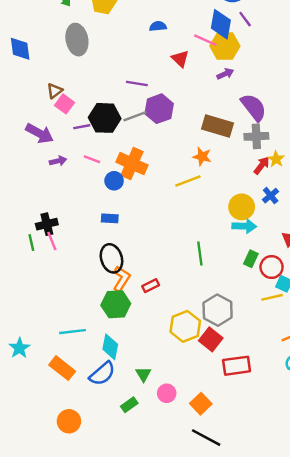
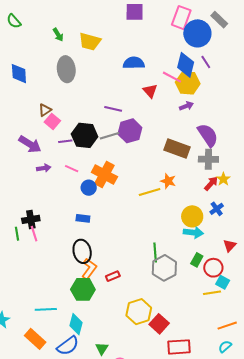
blue semicircle: (158, 26) -> (134, 63), size x1.5
orange star: (202, 157) -> (168, 181), moved
gray hexagon: (218, 310) -> (164, 268), moved

